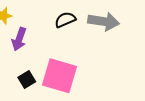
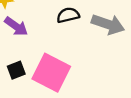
purple arrow: (19, 39) -> (16, 26), turned -85

